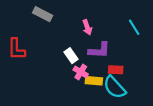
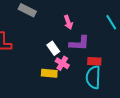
yellow rectangle: (94, 81) -> (49, 73), moved
cyan semicircle: (115, 87) -> (93, 77), turned 45

